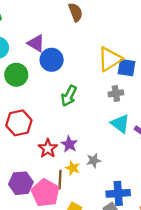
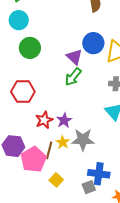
purple triangle: (36, 43) -> (74, 57), moved
blue circle: (52, 60) -> (93, 43), moved
gray star: (94, 161) -> (83, 140), size x1.6

